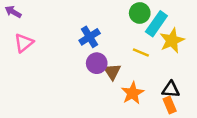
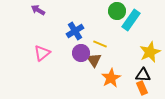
purple arrow: (13, 12) -> (38, 10), moved
yellow star: (172, 40) -> (150, 52), moved
pink triangle: (24, 43) -> (42, 53), moved
yellow line: (141, 52) -> (100, 44), moved

